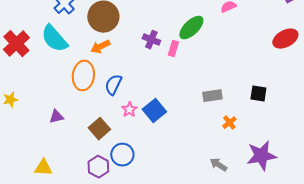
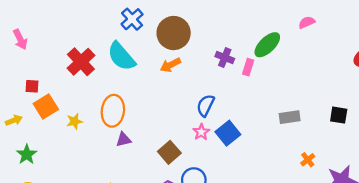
orange ellipse: (83, 76) -> (113, 111), moved
blue semicircle: (113, 85) -> (206, 105), moved
orange cross: (229, 123) -> (308, 160), moved

